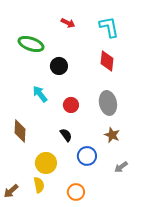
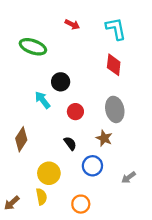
black circle: (59, 66) -> (61, 82), moved
brown diamond: (20, 131) -> (21, 139), turned 30
brown star: (112, 135) -> (104, 138), moved

